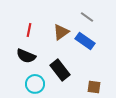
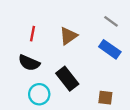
gray line: (87, 17) -> (111, 21), moved
blue rectangle: (85, 41) -> (110, 49), moved

